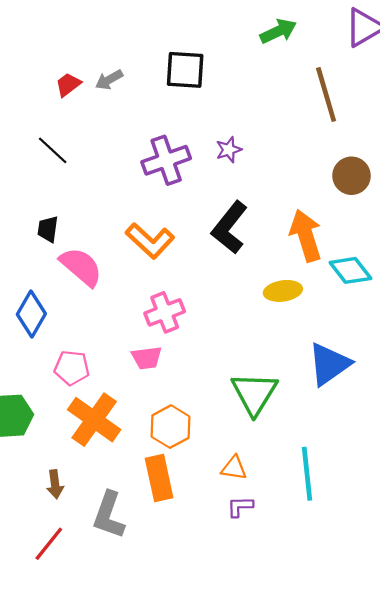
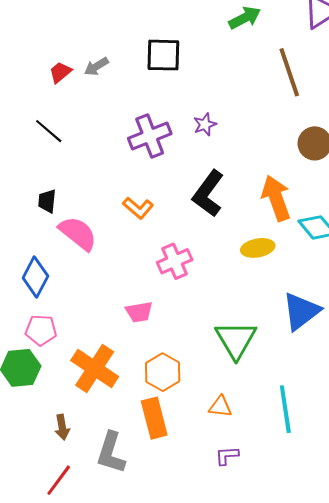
orange L-shape: (150, 241) -> (138, 208), size x0.7
pink cross: (165, 312) -> (175, 261), moved
pink pentagon: (72, 368) -> (41, 330), moved
purple L-shape: (240, 507) -> (227, 456), moved

